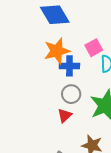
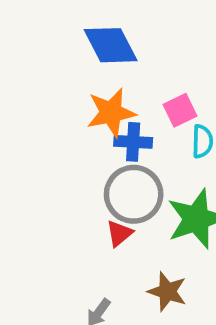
gray circle: (71, 94) -> (134, 194), size x1.6

